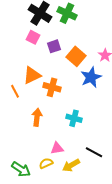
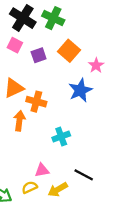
orange square: (76, 56) -> (69, 51), moved
orange arrow: (37, 117) -> (19, 121), moved
cyan cross: (74, 118) -> (61, 137), turned -35

